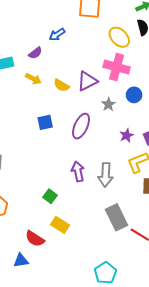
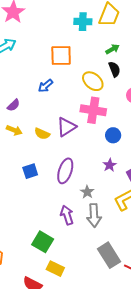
blue arrow: (57, 35) -> (46, 86), moved
gray star: (109, 104) -> (87, 192), moved
purple star: (126, 135) -> (110, 165), moved
green square: (50, 196) -> (43, 242), size x1.5

